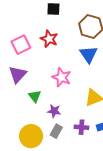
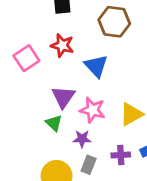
blue triangle: (89, 54) -> (96, 66), moved
purple triangle: (18, 74) -> (63, 97), moved
pink star: (62, 77) -> (92, 110), moved

